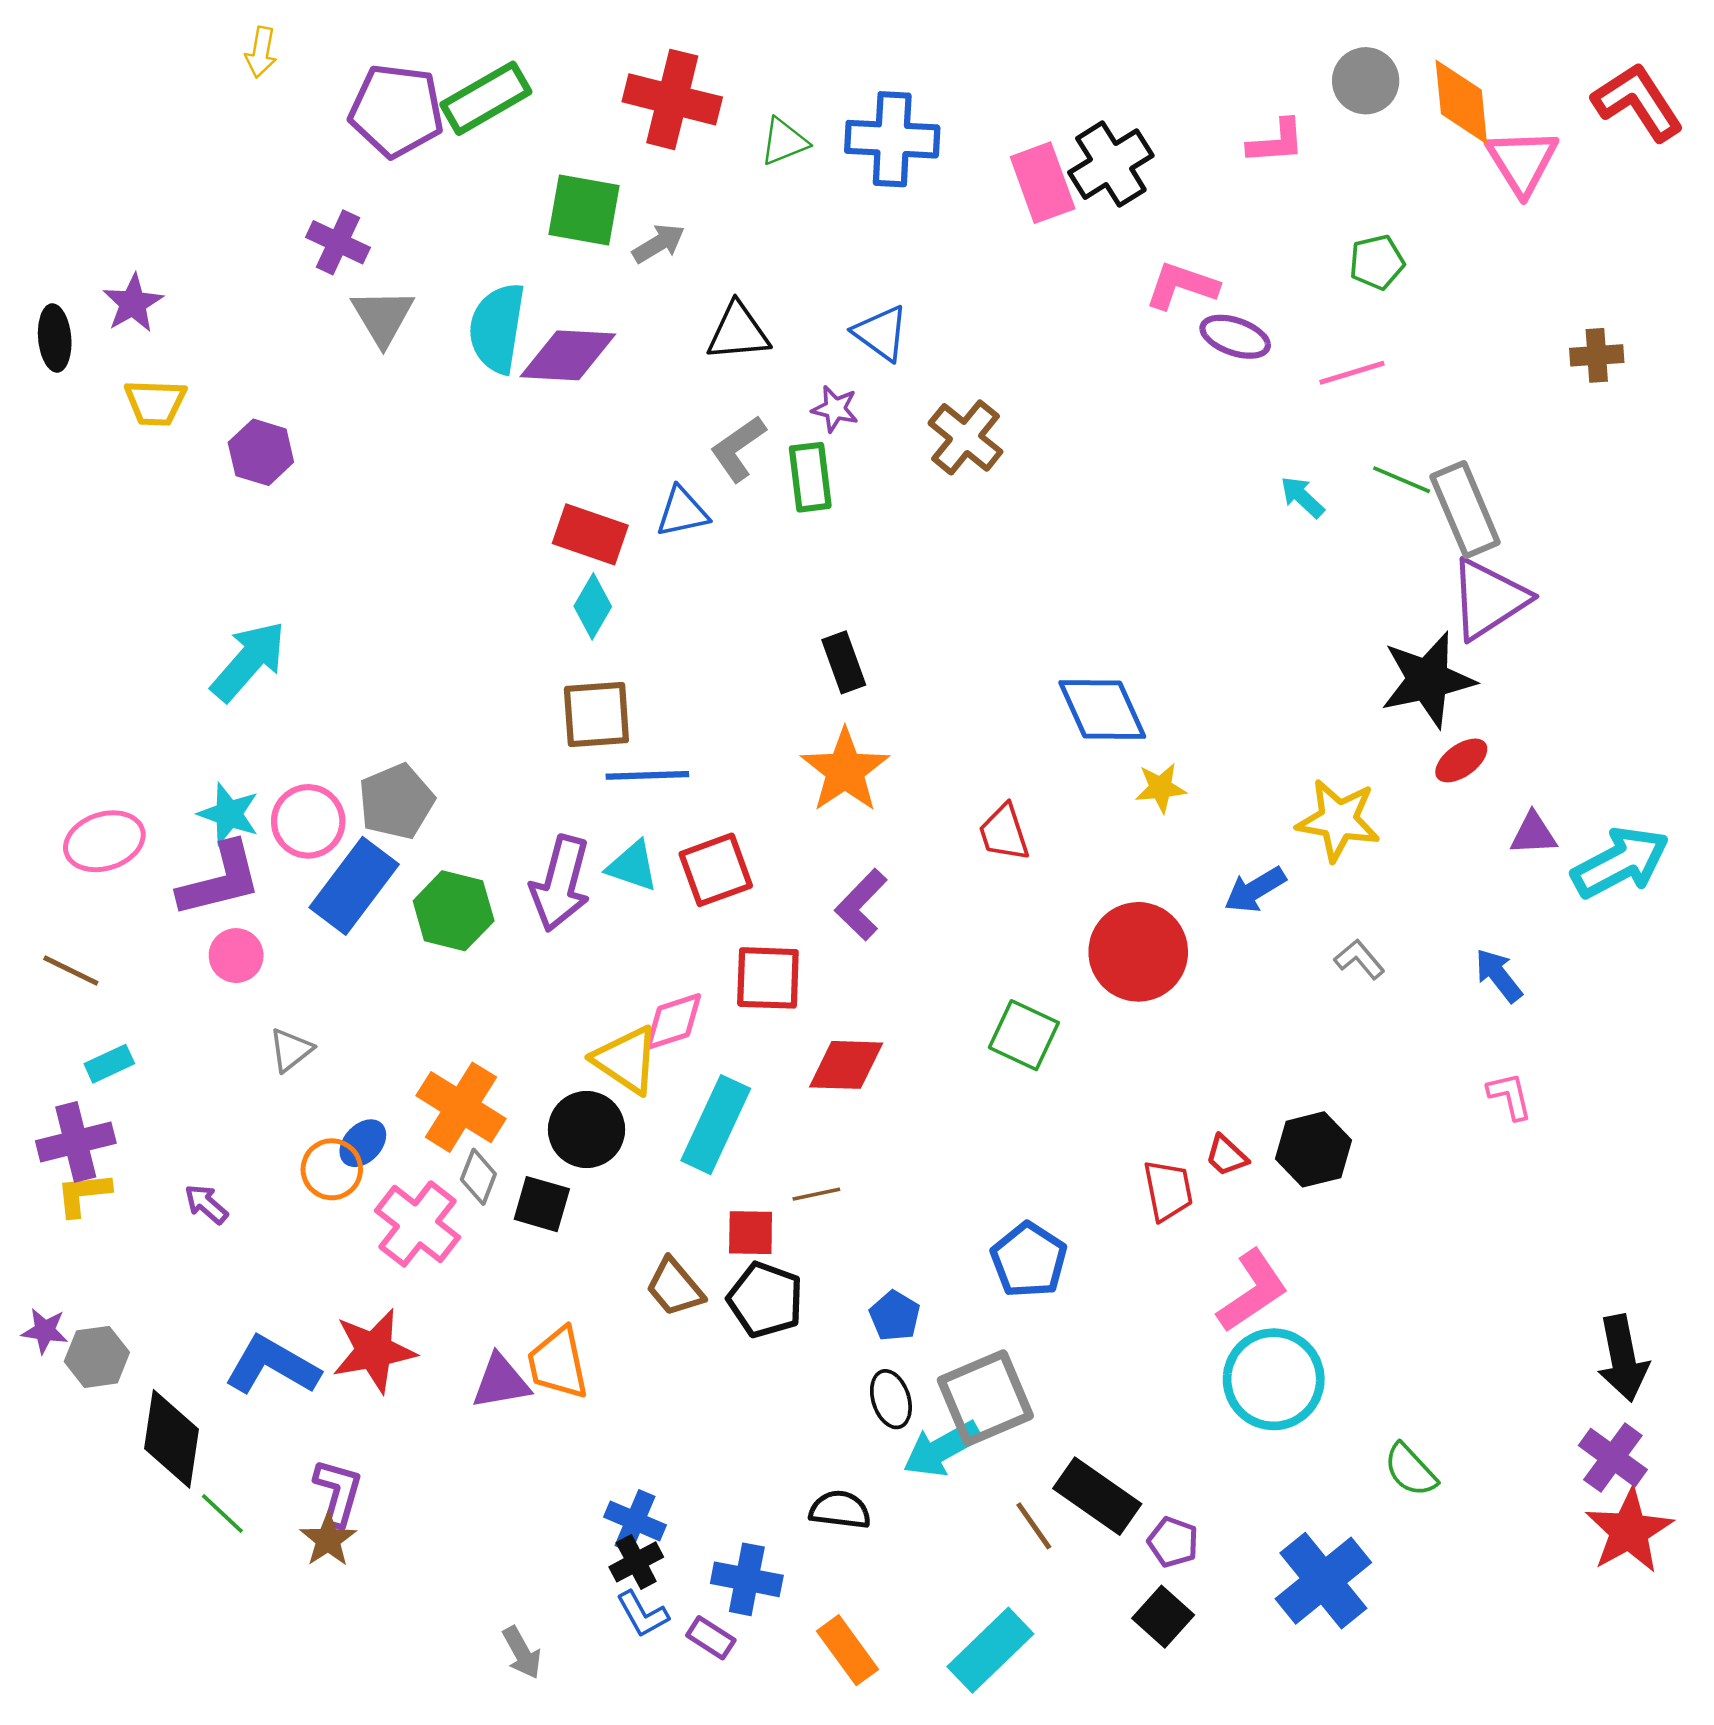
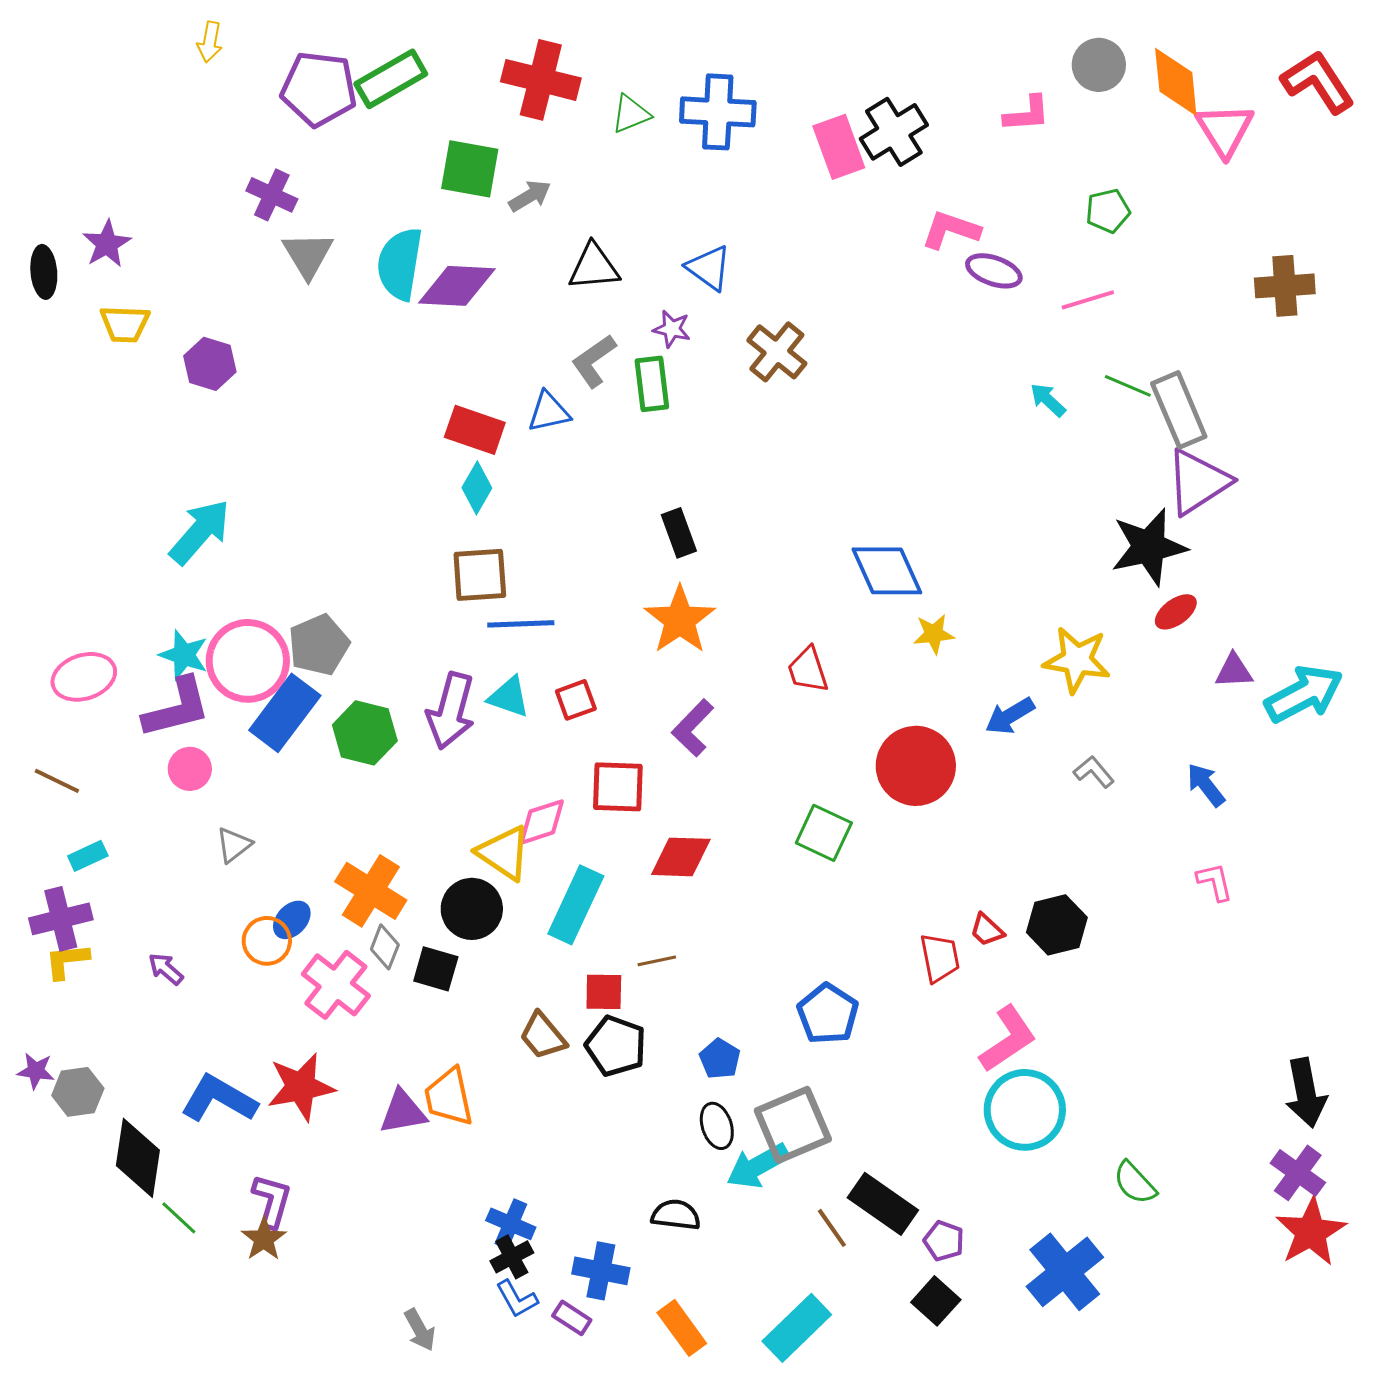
brown cross: (1597, 355) -> (1285, 286), size x1.4
pink circle: (308, 821) -> (248, 661), size x1.4
red square: (716, 870) -> (576, 700), size x0.7

